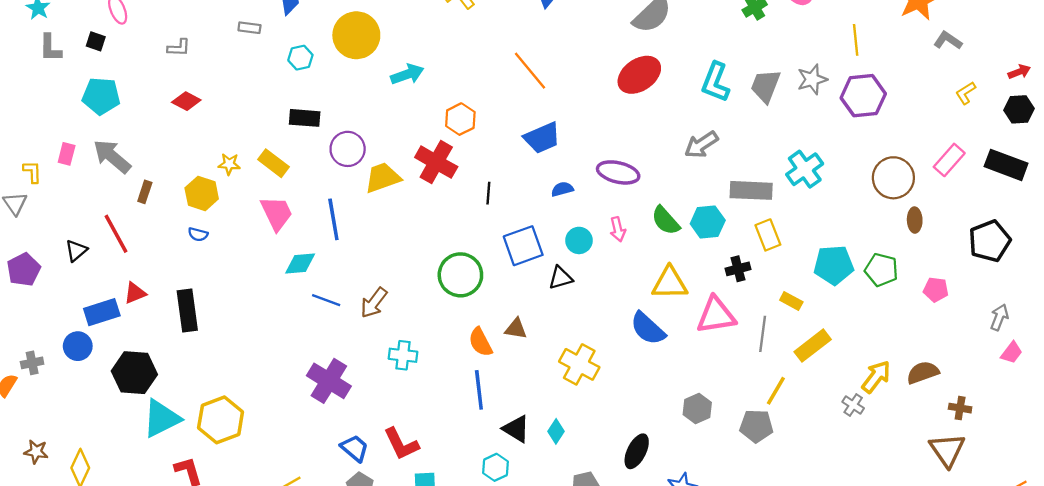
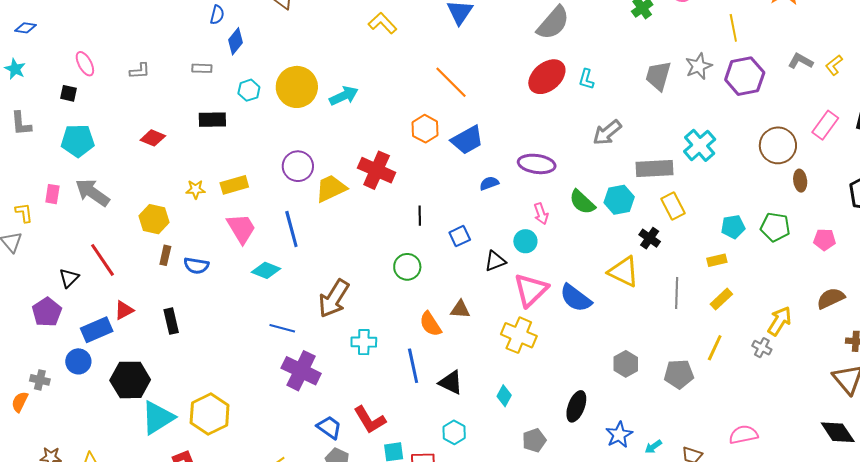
yellow circle: (356, 35) -> (297, 87), moved
gray L-shape: (948, 41) -> (801, 61), moved
gray L-shape: (50, 48) -> (21, 124), moved
gray L-shape: (179, 48) -> (140, 71), moved
cyan L-shape: (715, 82) -> (586, 79), moved, size x0.6
black rectangle: (305, 118) -> (212, 120), moved
orange hexagon: (460, 119) -> (425, 129), moved
yellow rectangle: (274, 163) -> (234, 185), turned -48
brown rectangle: (145, 192) -> (165, 255), moved
yellow hexagon: (202, 193) -> (154, 219), moved
black line: (488, 193) -> (420, 216), moved
blue semicircle: (198, 234) -> (196, 266), moved, size x1.4
cyan circle: (579, 240) -> (525, 241), moved
blue square: (523, 246) -> (460, 236), size x0.6
cyan diamond: (300, 264) -> (266, 270), turned 32
cyan pentagon: (834, 265) -> (733, 227), size x0.7
black cross: (738, 269) -> (650, 238), turned -35
purple pentagon: (24, 270) -> (47, 312), moved
green circle: (460, 275) -> (407, 267), size x0.7
yellow triangle: (670, 283) -> (624, 272), moved, turned 32
blue line: (326, 300) -> (282, 328), moved
yellow rectangle: (791, 301) -> (717, 260), moved, turned -36
brown arrow: (374, 303) -> (334, 299), size x1.4
black rectangle: (187, 310) -> (171, 321), size x0.7
pink triangle: (716, 315) -> (531, 290), moved, turned -30
yellow rectangle: (813, 346) -> (721, 299), size x0.7
gray cross: (32, 363) -> (40, 380), turned 30
brown semicircle: (923, 373) -> (831, 298), moved
blue line: (479, 390) -> (413, 366), moved
yellow line: (776, 391) -> (715, 348), moved
black triangle: (516, 429) -> (451, 382), moved

